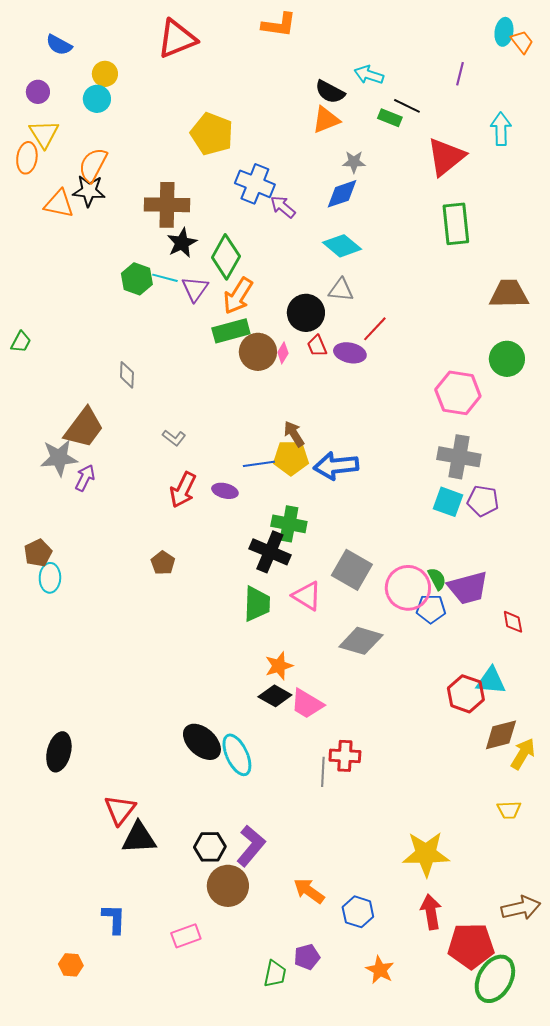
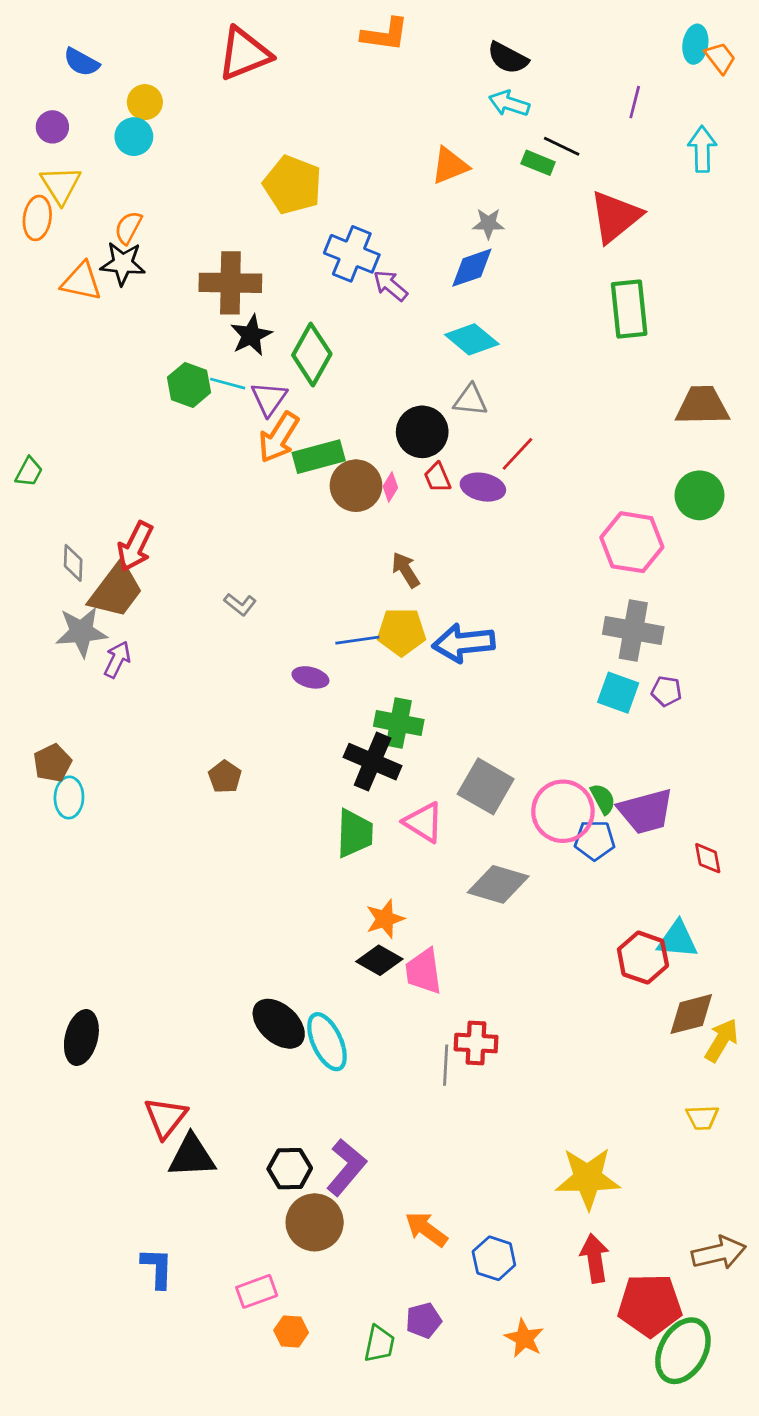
black semicircle: (330, 92) -> (508, 58), moved
cyan arrow: (501, 129) -> (702, 149), moved
orange semicircle: (93, 165) -> (128, 228), size x0.7
orange arrow: (238, 296) -> (279, 437), moved
gray diamond: (127, 375) -> (73, 563), moved
brown arrow: (294, 434) -> (406, 570), moved
red arrow: (183, 490) -> (135, 546), moved
purple pentagon: (483, 501) -> (666, 691), size x0.7
pink trapezoid: (307, 704) -> (424, 971), turned 51
orange hexagon: (71, 965) -> (291, 1331), moved

